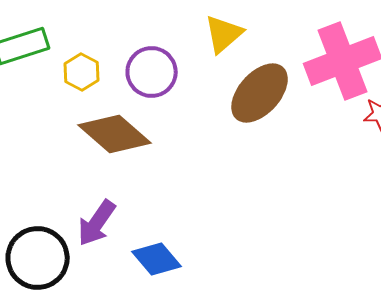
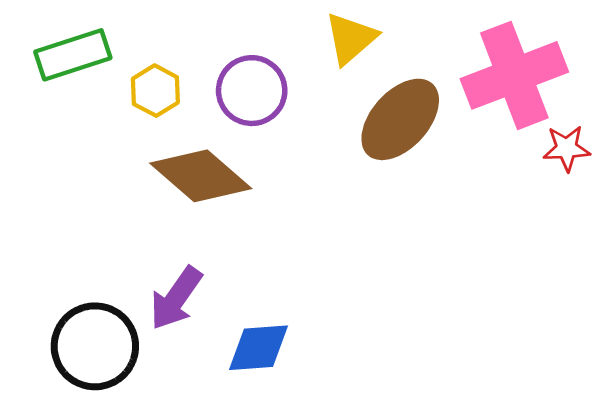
blue diamond: (157, 259) -> (259, 348), turned -54

